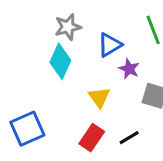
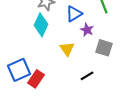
red rectangle: (92, 138) -> (36, 79), moved

